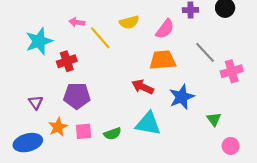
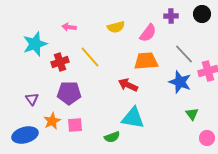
yellow line: (100, 38) -> (90, 57), moved
blue star: (182, 97) -> (180, 82), moved, turned -30
green semicircle: (113, 134) -> (112, 137), moved

